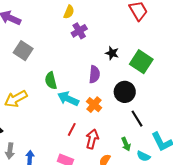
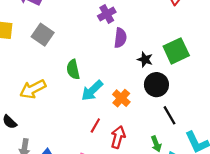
black star: (112, 53) -> (145, 59), moved
green square: (141, 62) -> (176, 51), turned 30
purple semicircle: (94, 74) -> (120, 38), moved
cyan arrow: (68, 99) -> (92, 90), turned -70

